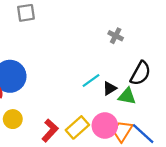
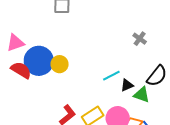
yellow circle: (13, 119) -> (60, 64), moved

